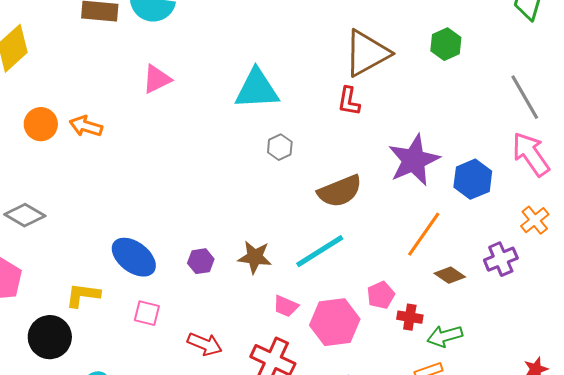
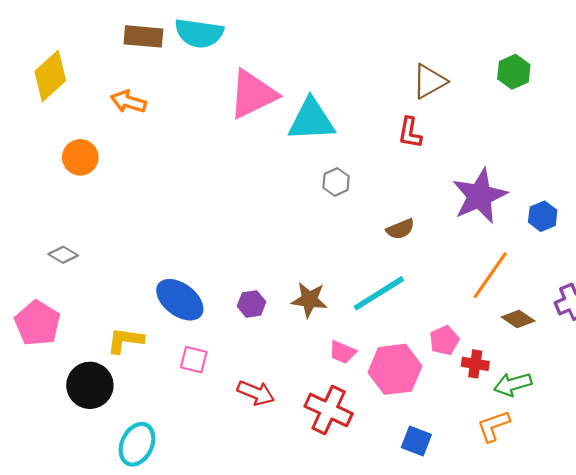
brown triangle: (367, 53) -> (429, 81), size x0.7
pink triangle: (157, 79) -> (253, 94), moved, size x1.6
orange arrow: (86, 126) -> (128, 102), moved
blue hexagon: (473, 179) -> (543, 216), size x0.7
brown semicircle: (340, 191) -> (400, 229), size x0.6
gray diamond: (25, 215) -> (63, 255), size x0.7

